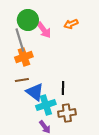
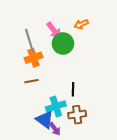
green circle: (28, 20) -> (63, 44), moved
blue triangle: (35, 92) -> (45, 120), moved

